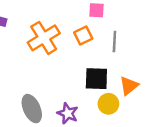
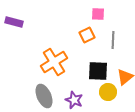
orange cross: (44, 38) -> (54, 62), moved

